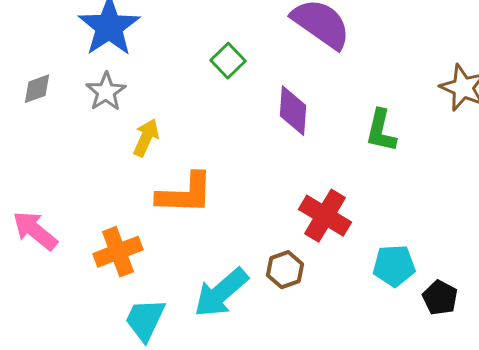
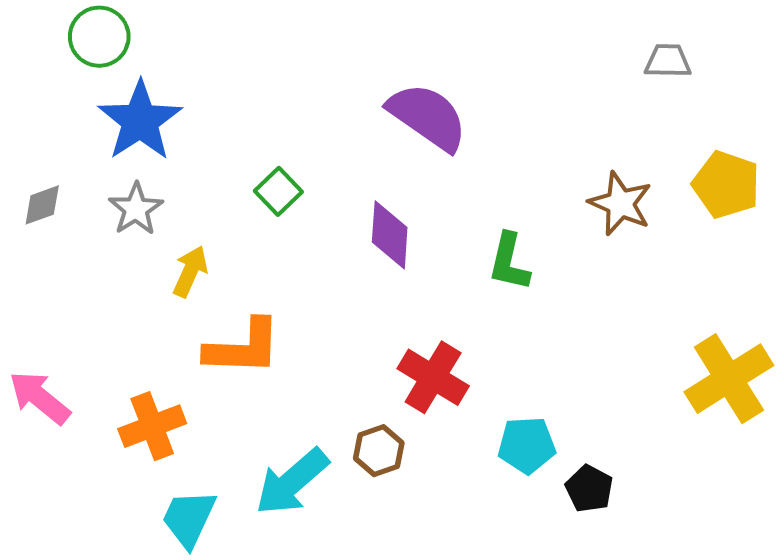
green square: (228, 61) -> (278, 191), moved

